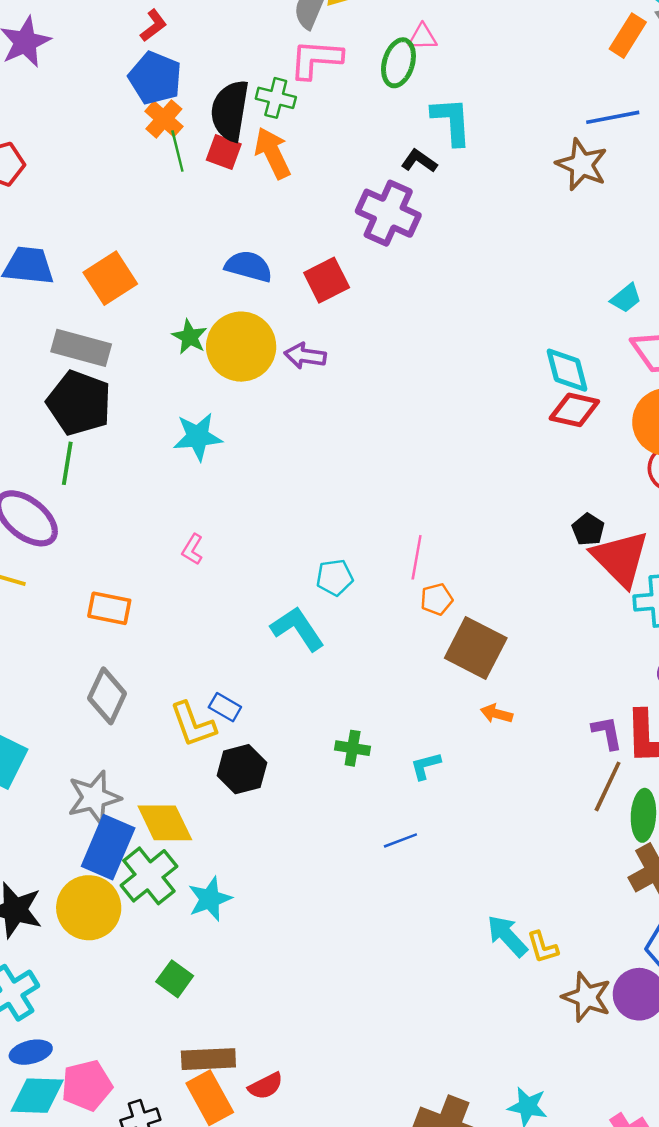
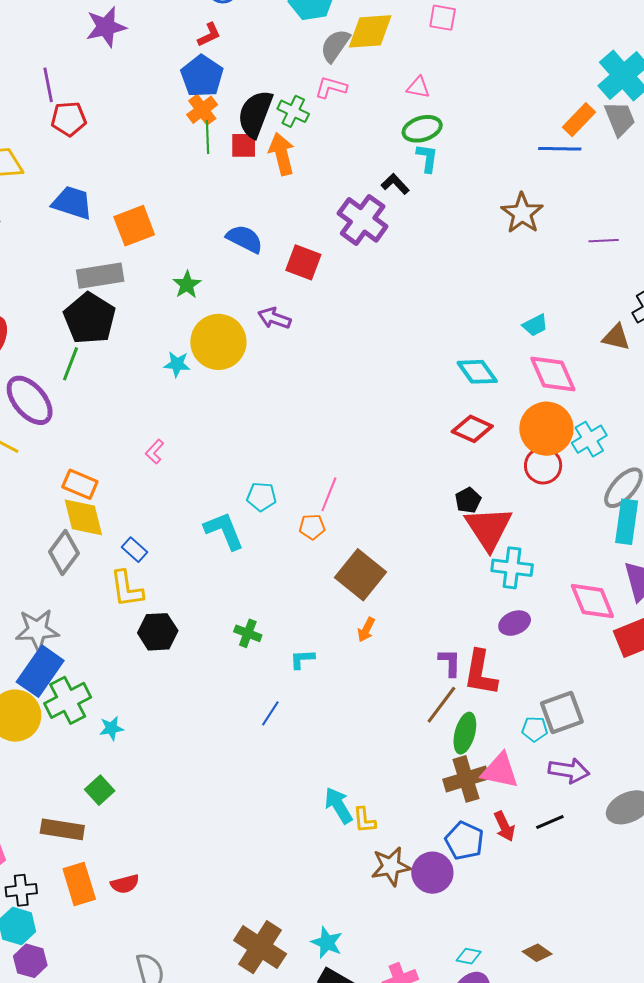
pink L-shape: (316, 59) -> (331, 87), size x0.7
green ellipse: (398, 63) -> (422, 129), moved, turned 45
blue line: (613, 117) -> (560, 149), moved
cyan L-shape: (452, 121) -> (427, 158), size x0.7
red square: (224, 152) -> (244, 145), turned -32
red square: (327, 280) -> (303, 262), turned 36
yellow circle: (241, 347) -> (218, 342), moved
gray rectangle: (81, 348) -> (100, 276), turned -36
cyan diamond: (567, 370) -> (477, 372), turned -33
red diamond: (574, 410) -> (472, 429), moved
cyan star: (198, 437) -> (177, 364), size x0.7
orange pentagon: (437, 599) -> (312, 527), moved
blue rectangle: (225, 707) -> (135, 550), moved
orange arrow: (496, 714) -> (366, 630), turned -90
yellow diamond: (165, 823) -> (83, 517), moved
blue line: (400, 840) -> (270, 713), turned -48
cyan star: (210, 899) -> (111, 728), size x0.7
green square: (175, 979) -> (100, 790), moved
brown star: (587, 997) -> (391, 866), turned 30
brown rectangle: (208, 1059) -> (62, 829), moved

